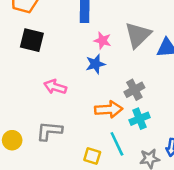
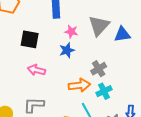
black square: (32, 40) -> (30, 39), moved

